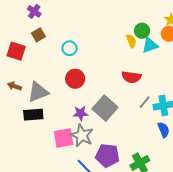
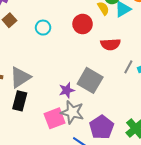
red circle: (75, 79) -> (83, 24), moved
black rectangle: (33, 115) -> (20, 101), turned -60
purple pentagon: (107, 155) -> (102, 127), turned -30

